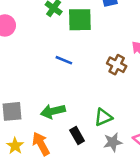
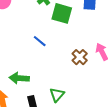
green triangle: (103, 117) -> (57, 95), turned -42

